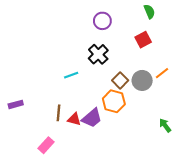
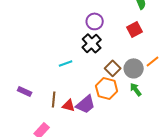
purple circle: (102, 21) -> (95, 21), moved
purple rectangle: (16, 104) -> (25, 91), moved, turned 40
green arrow: (165, 125) -> (136, 89), moved

